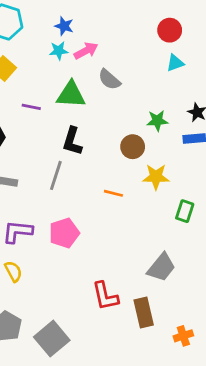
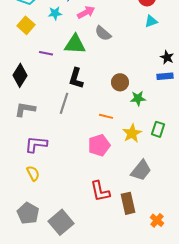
cyan star: (59, 51) -> (55, 13), moved
green star: (157, 121) -> (138, 98), moved
yellow star: (156, 177) -> (132, 133), moved, turned -30
pink pentagon: (64, 233) -> (99, 145), moved
orange cross: (183, 336) -> (157, 220), turned -32

